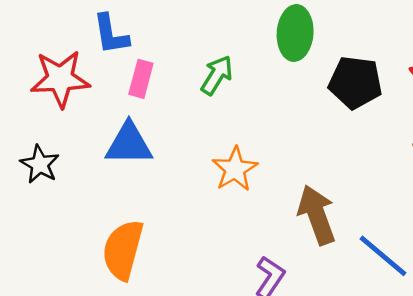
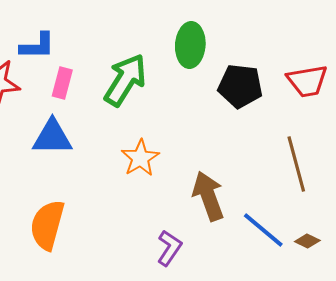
blue L-shape: (111, 34) -> (37, 46), turned -81
green arrow: (217, 75) -> (125, 80), size x1.6

